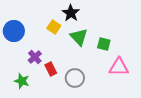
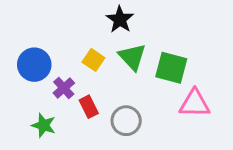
yellow square: (54, 27) -> (93, 60), moved
blue circle: (14, 31) -> (34, 65), moved
green square: (104, 44) -> (171, 68), size x1.5

